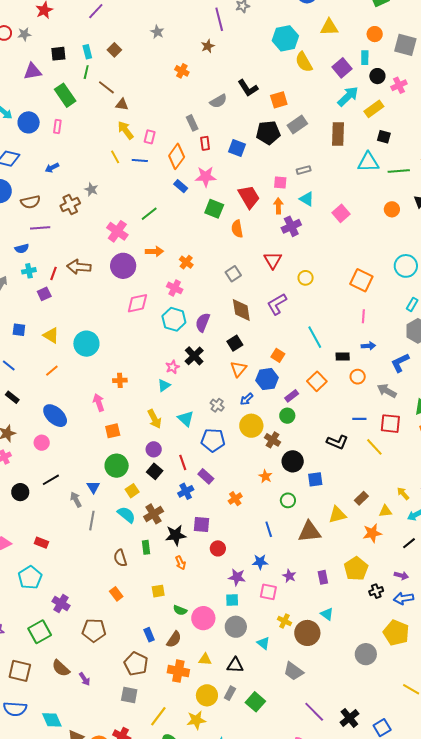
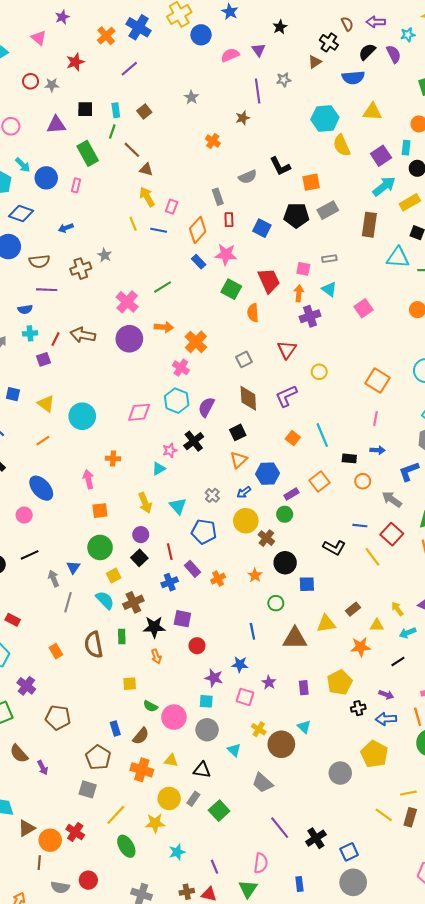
orange cross: (186, 262) -> (196, 342), size x1.5
pink diamond: (137, 303) -> (139, 412), moved
orange square: (278, 355) -> (293, 438), moved
red square: (390, 424) -> (392, 534), turned 30
orange cross: (235, 499) -> (218, 579), moved
brown semicircle: (120, 558) -> (94, 645), size x1.4
orange rectangle: (116, 594) -> (56, 651), moved

